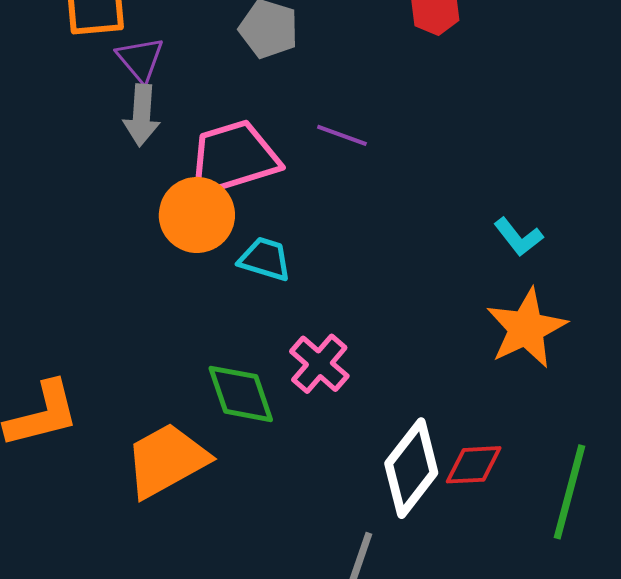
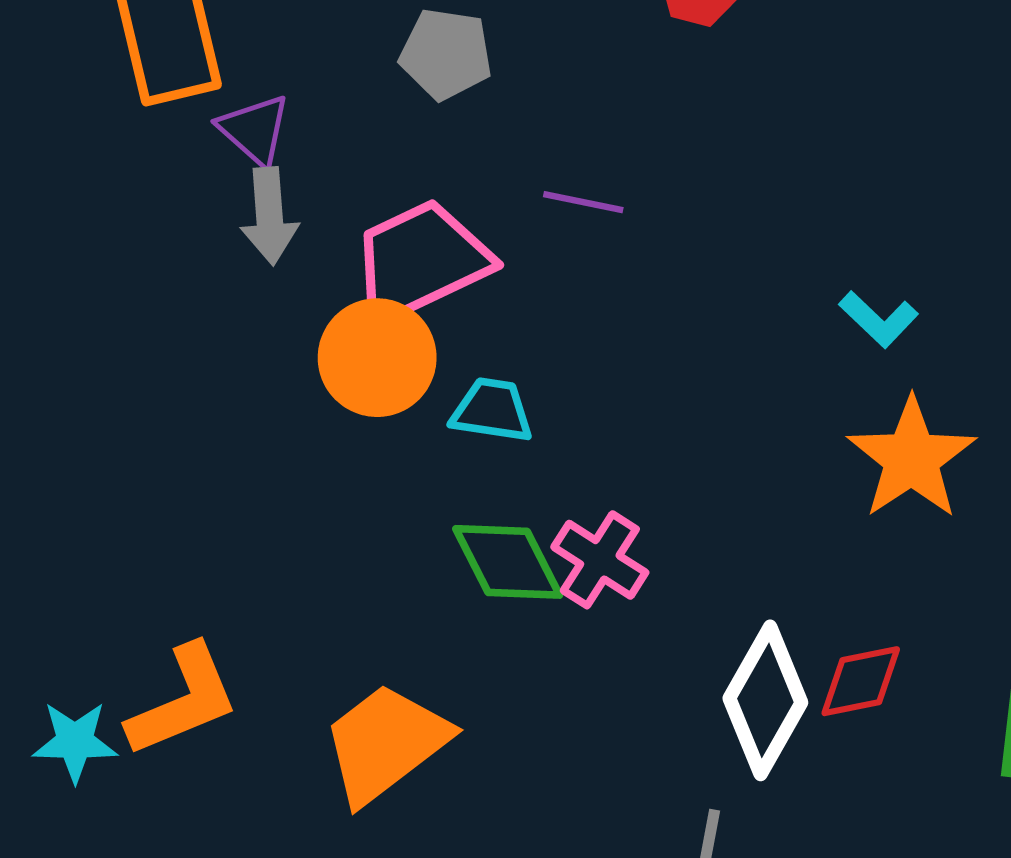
green diamond: (241, 394) -> (508, 562), moved

